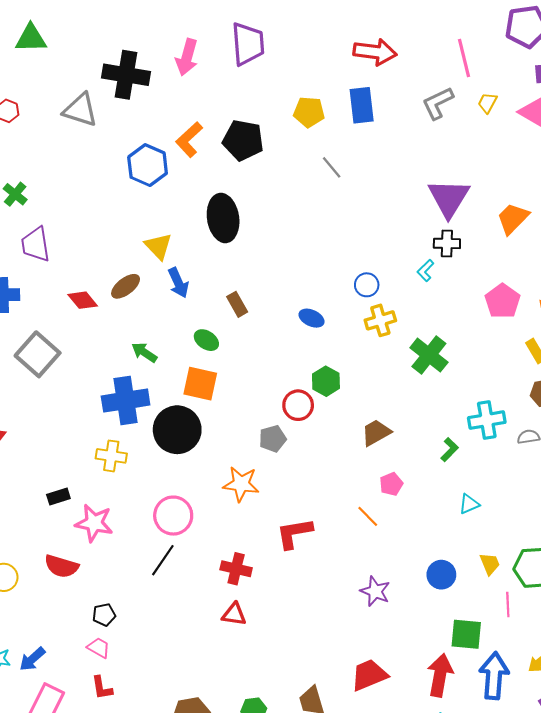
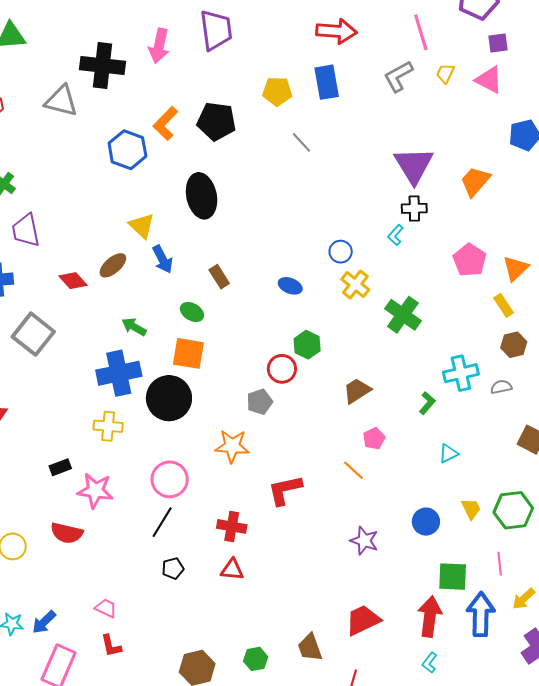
yellow cross: (380, 320) -> (355, 285), turned -32
pink line: (508, 605) -> (500, 564), moved
black pentagon: (104, 615) -> (173, 568), moved

